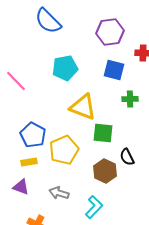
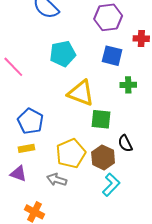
yellow pentagon: (64, 150) -> (71, 153), moved
cyan L-shape: (94, 207) -> (111, 185), moved

